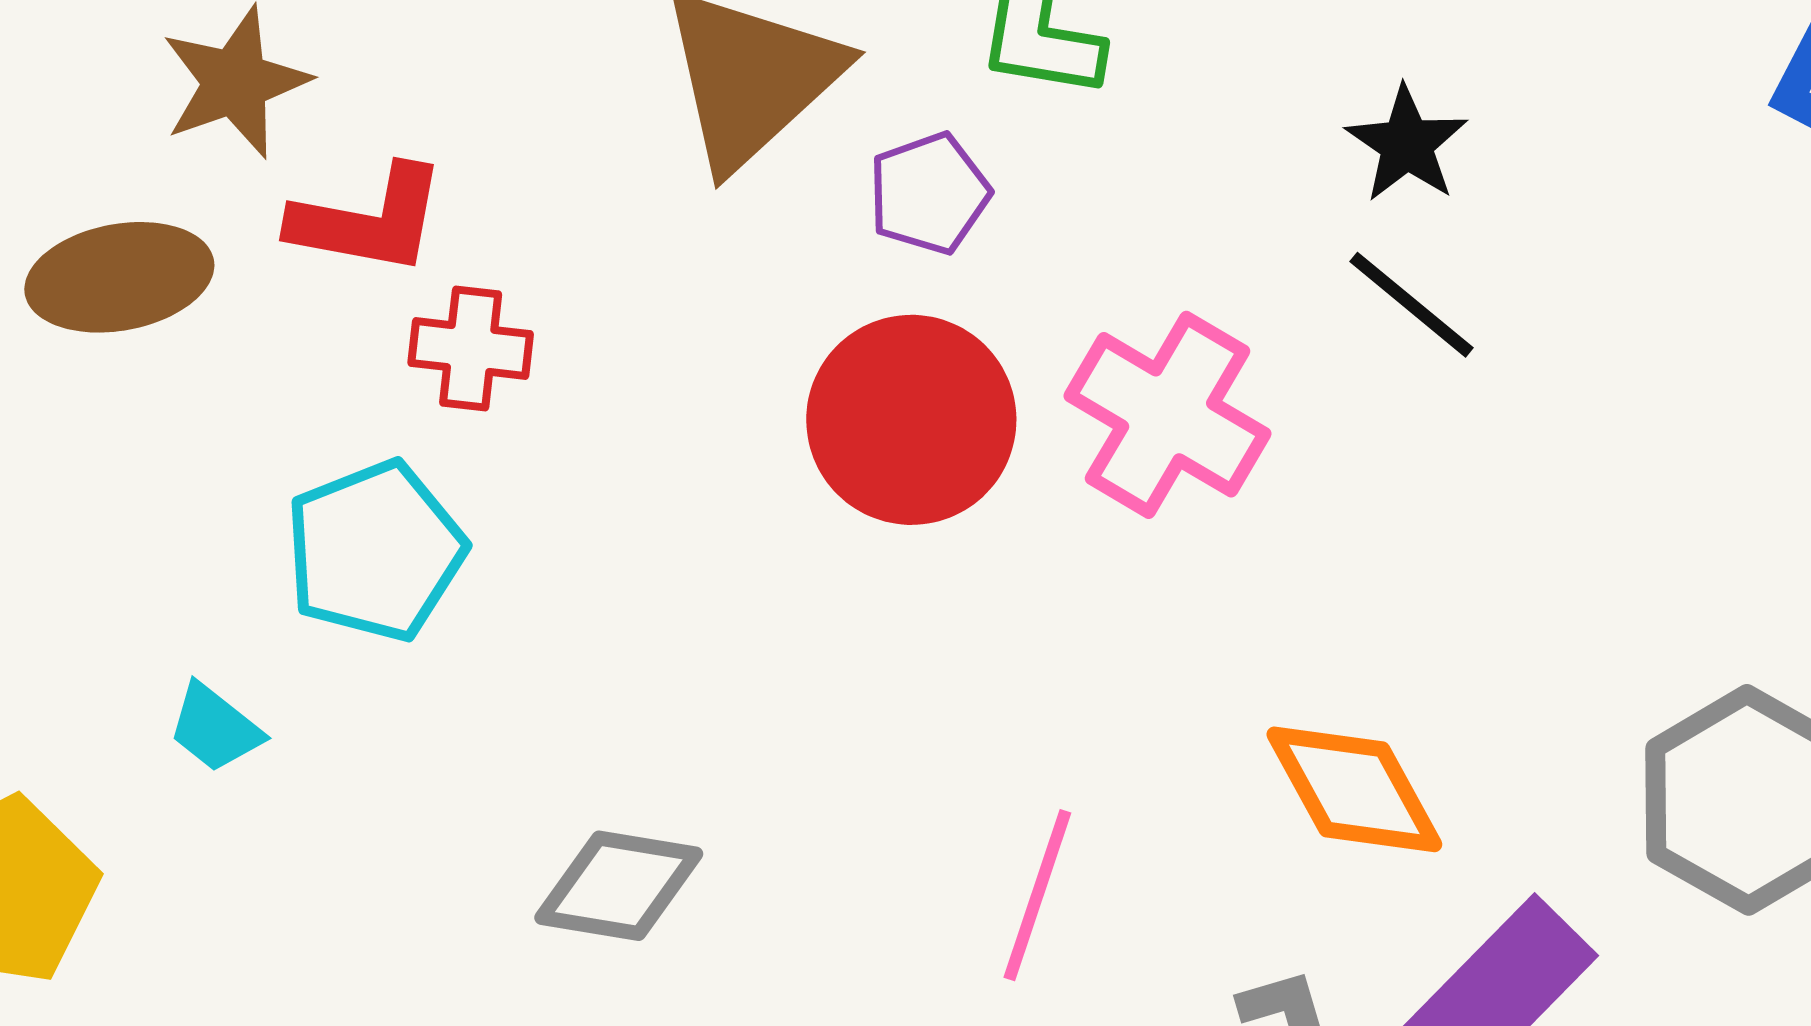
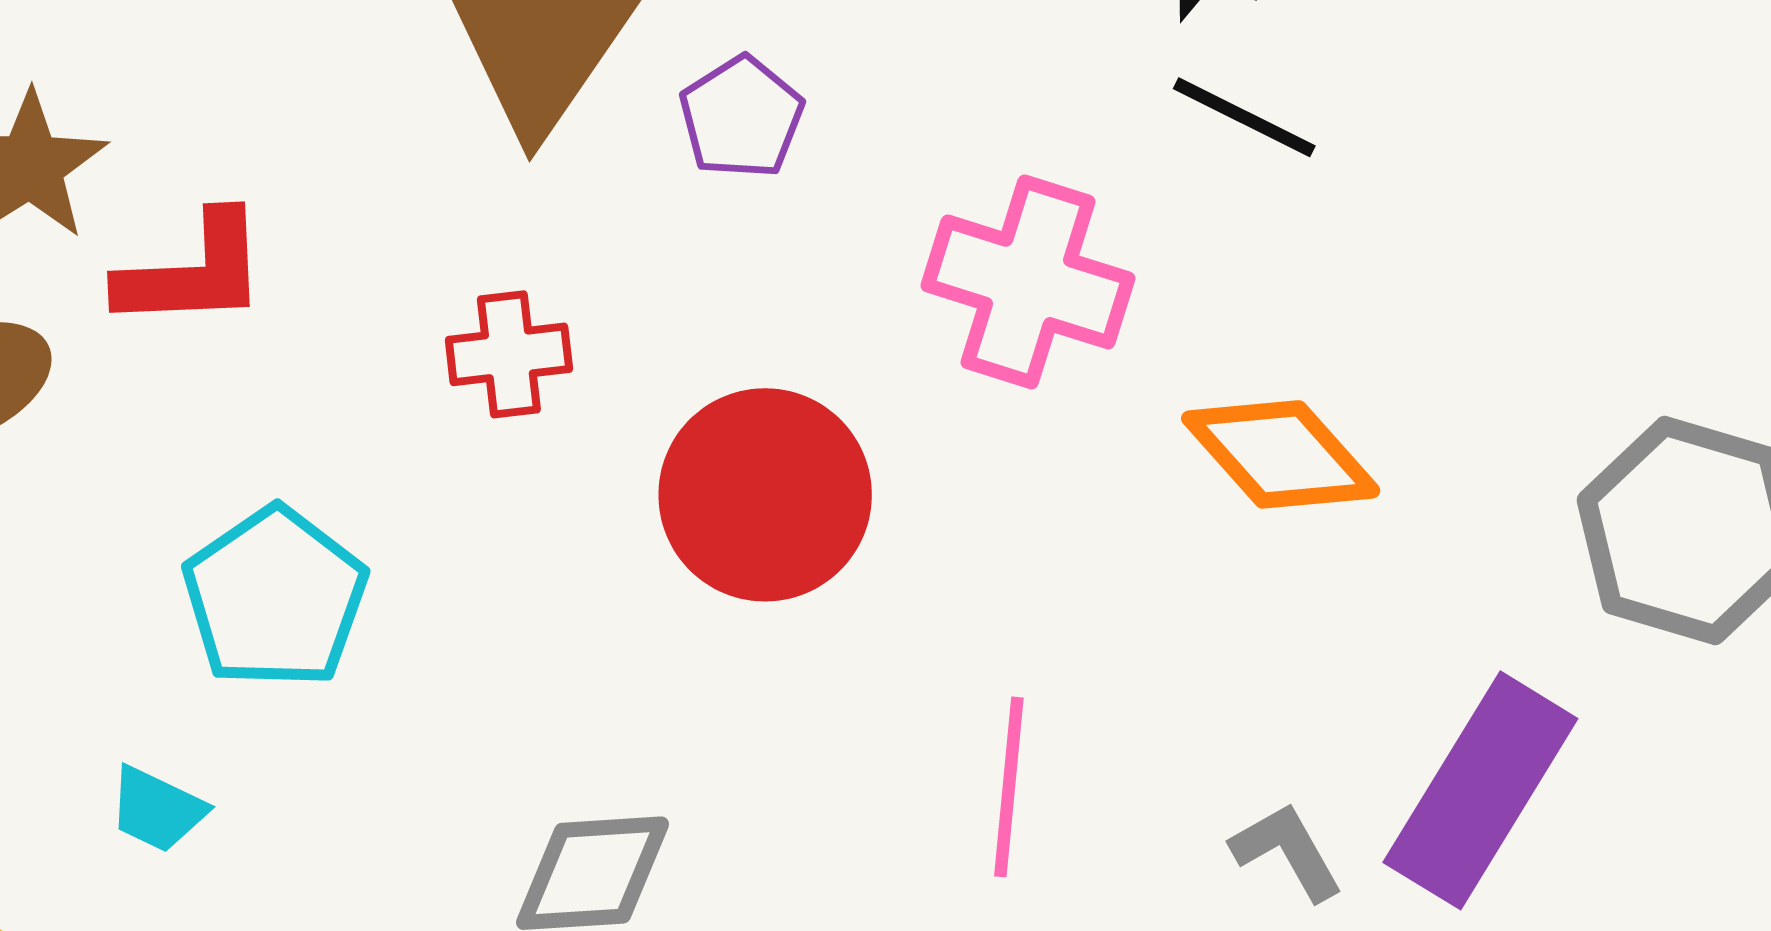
red cross: (471, 348) -> (509, 354), moved
red circle: (911, 420) -> (765, 495), moved
orange diamond: (1354, 789) -> (1281, 454), moved

